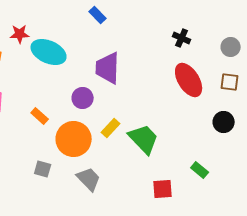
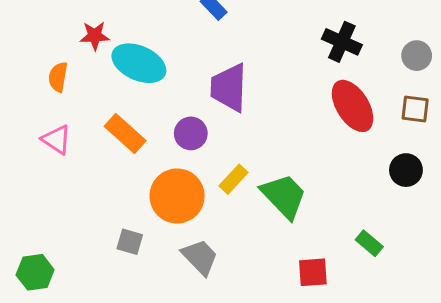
black cross: (182, 38) -> (342, 42), size x1.4
orange rectangle: (40, 116) -> (125, 133), moved, size x1.5

